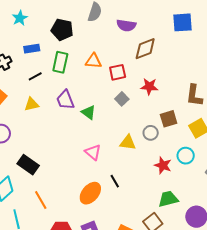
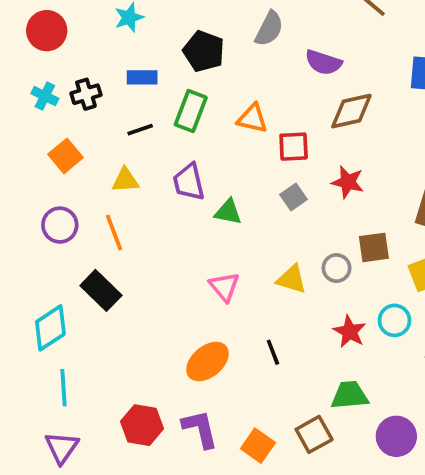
green triangle: (89, 112) -> (228, 212), turned -35
black line: (115, 181) -> (273, 352), moved
orange line: (41, 200) -> (114, 233), moved

